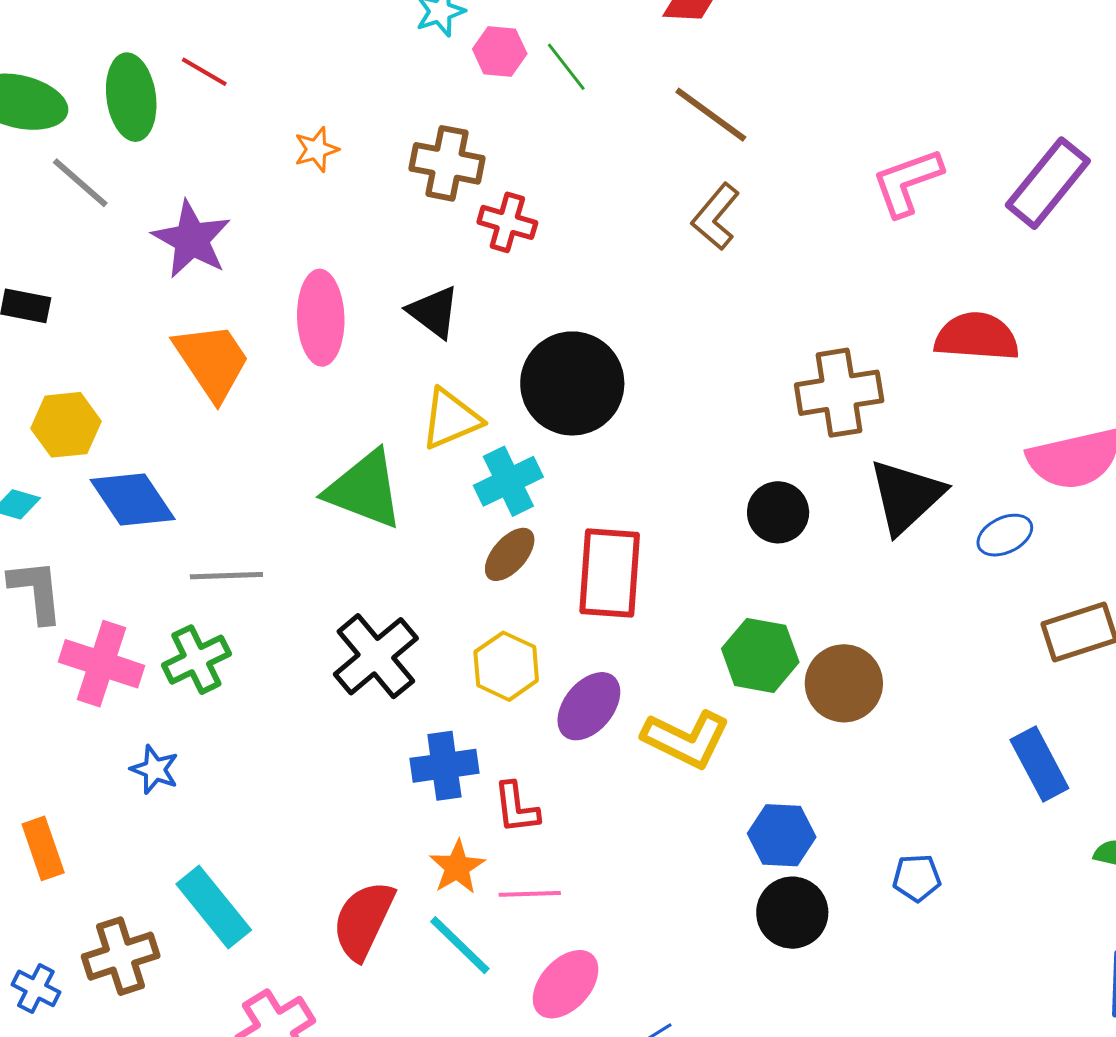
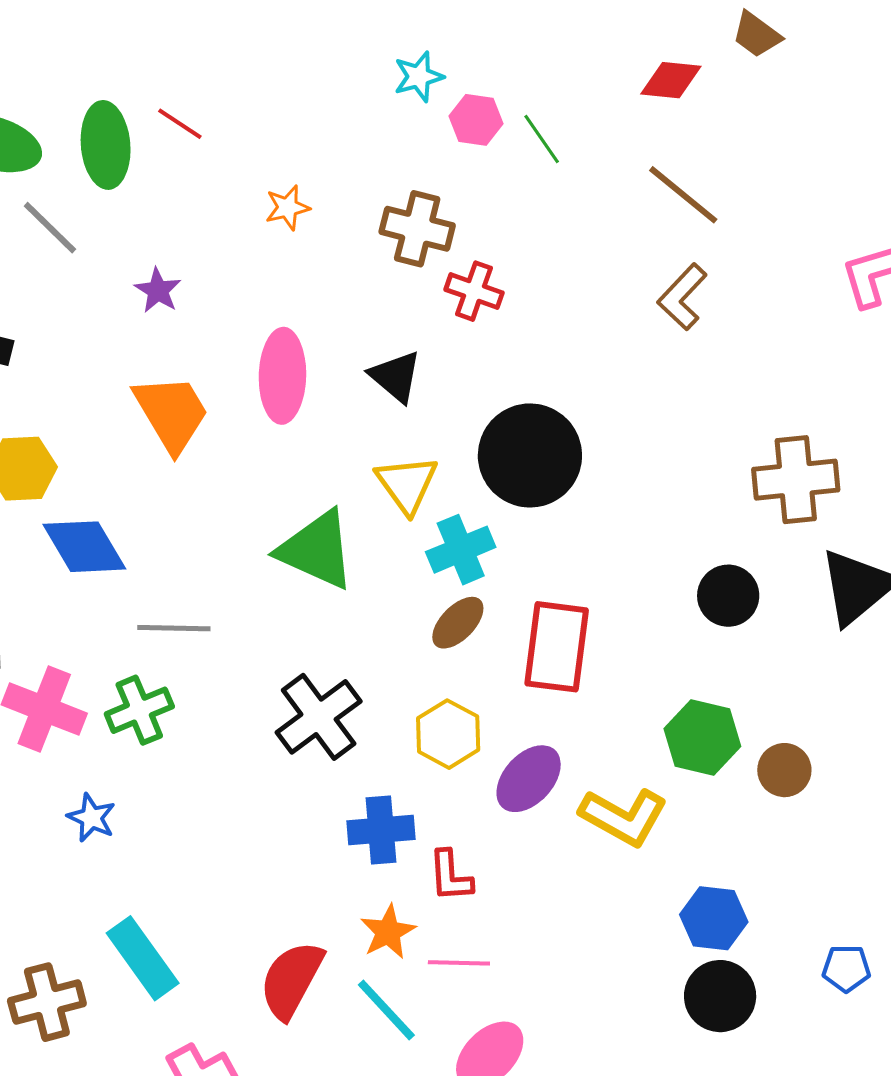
purple star: (192, 239) -> (158, 290), size x0.6
yellow triangle: (451, 419) -> (407, 484), turned -46
brown circle: (844, 683) -> (784, 770), size x0.7

